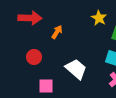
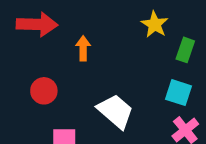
orange arrow: (57, 32) -> (83, 48), turned -32

